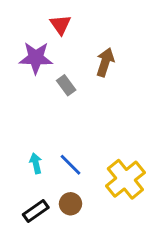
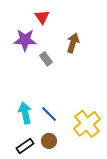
cyan arrow: (36, 163) -> (25, 113), size x1.5

